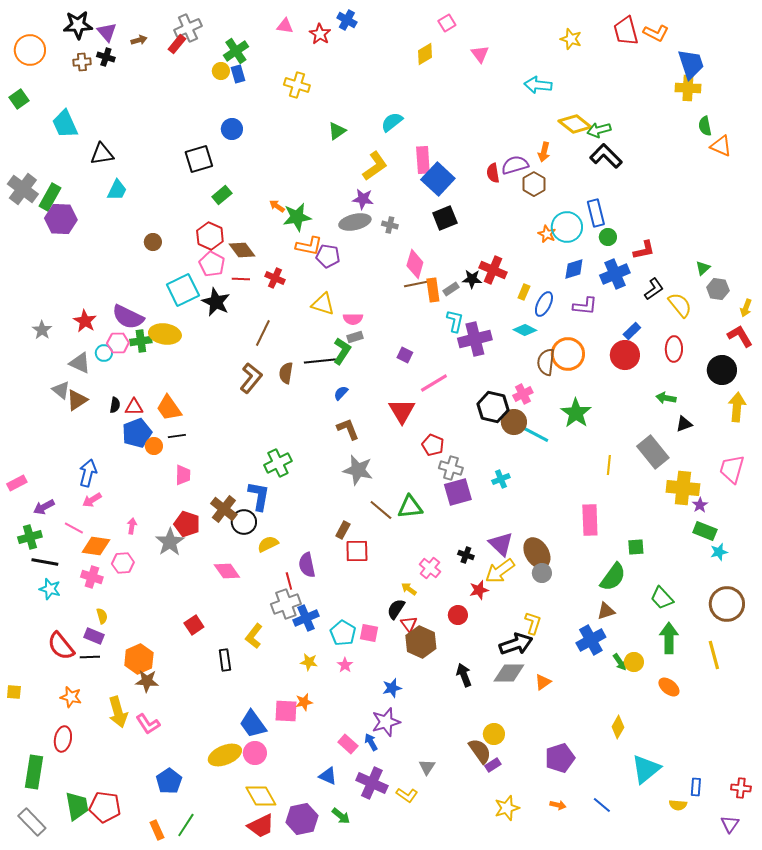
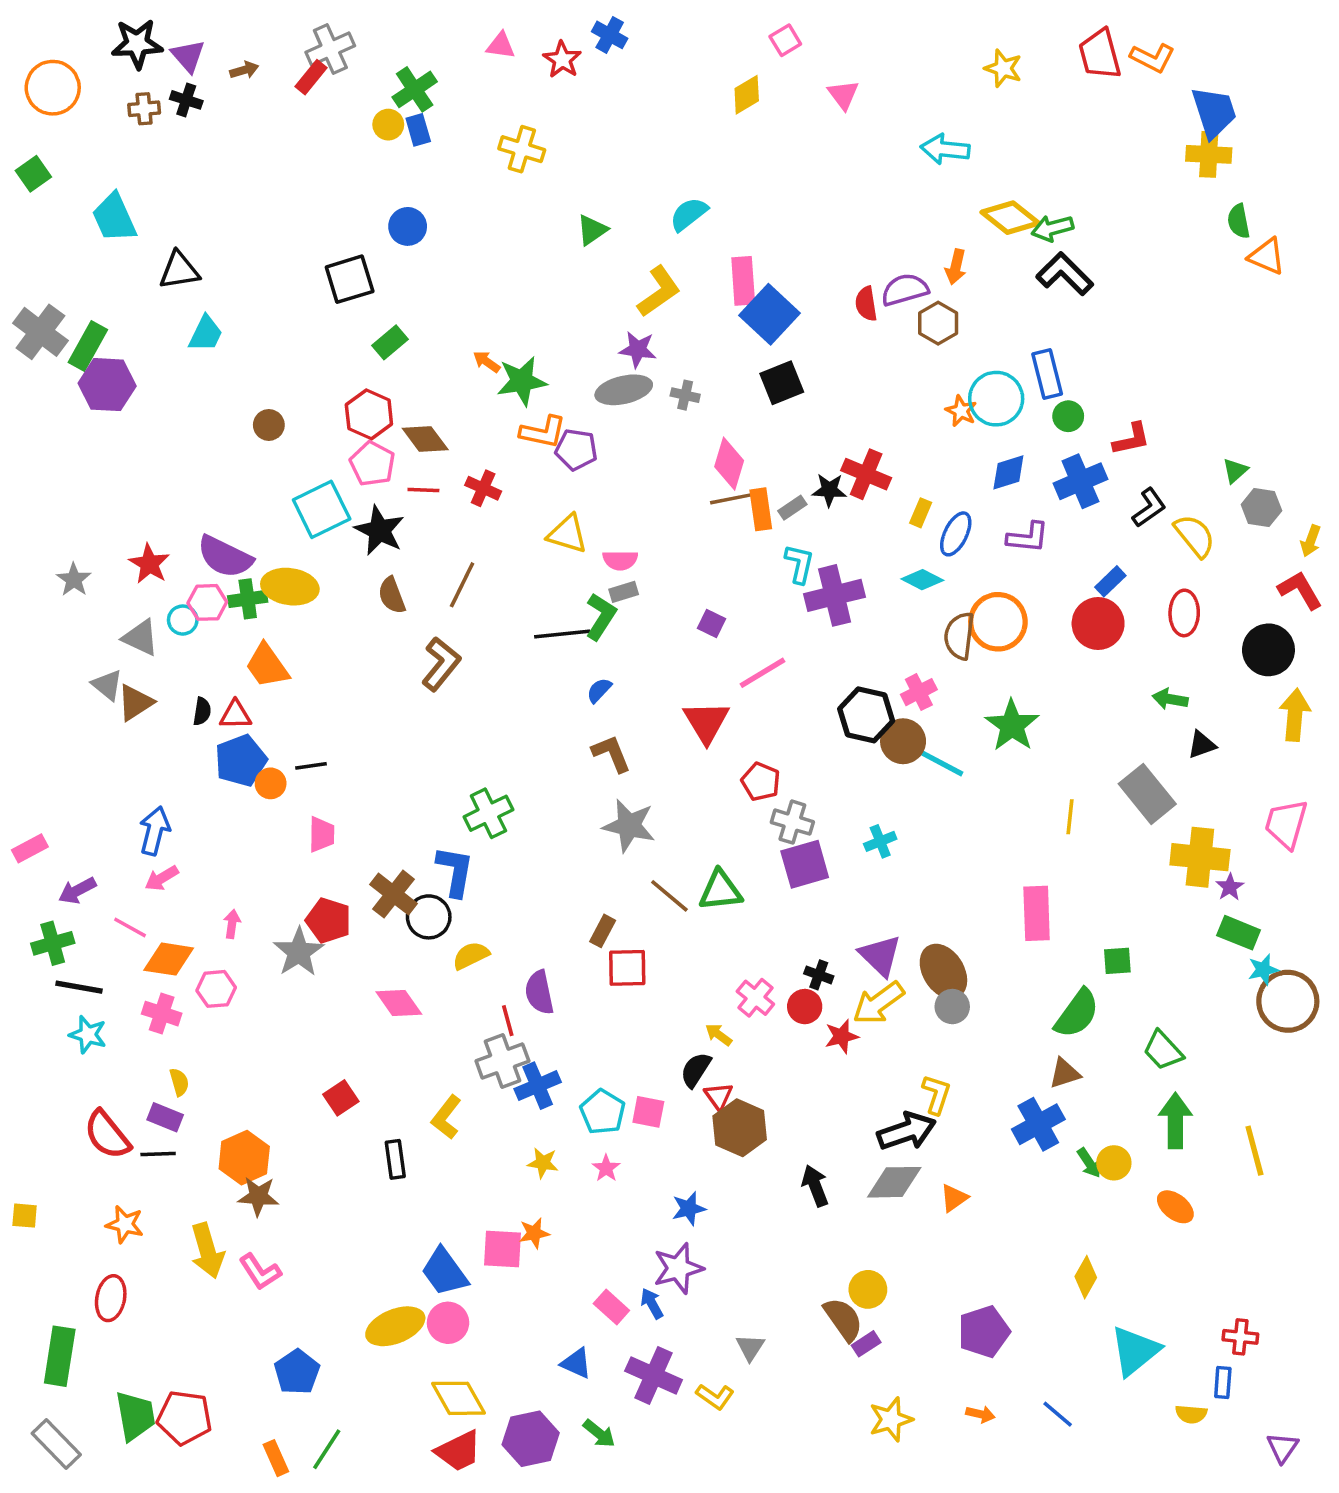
brown semicircle: (286, 373) -> (392, 595), moved, turned -30
orange trapezoid: (169, 408) -> (267, 666), moved
brown circle: (727, 604) -> (1288, 1001), moved
red circle: (458, 615) -> (805, 1007), moved
red cross: (741, 788) -> (1240, 1337), moved

